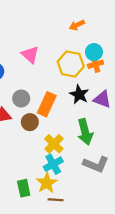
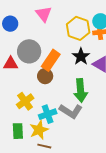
gray circle: (21, 99) -> (29, 51), size x1.5
brown circle: (30, 122) -> (45, 76), moved
yellow cross: (54, 144) -> (25, 101), moved
gray L-shape: (96, 164) -> (71, 111), moved

